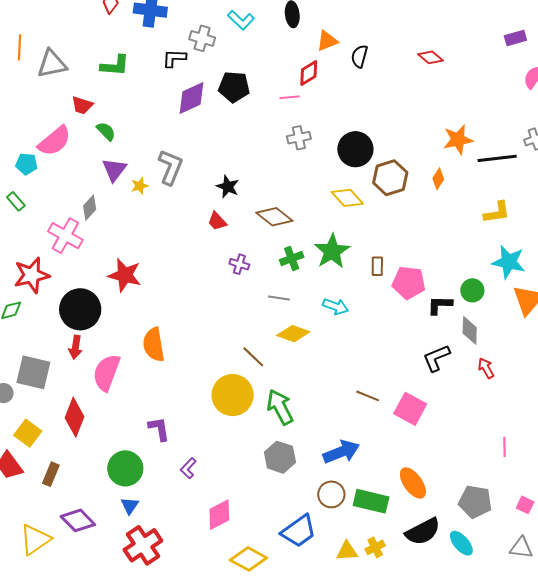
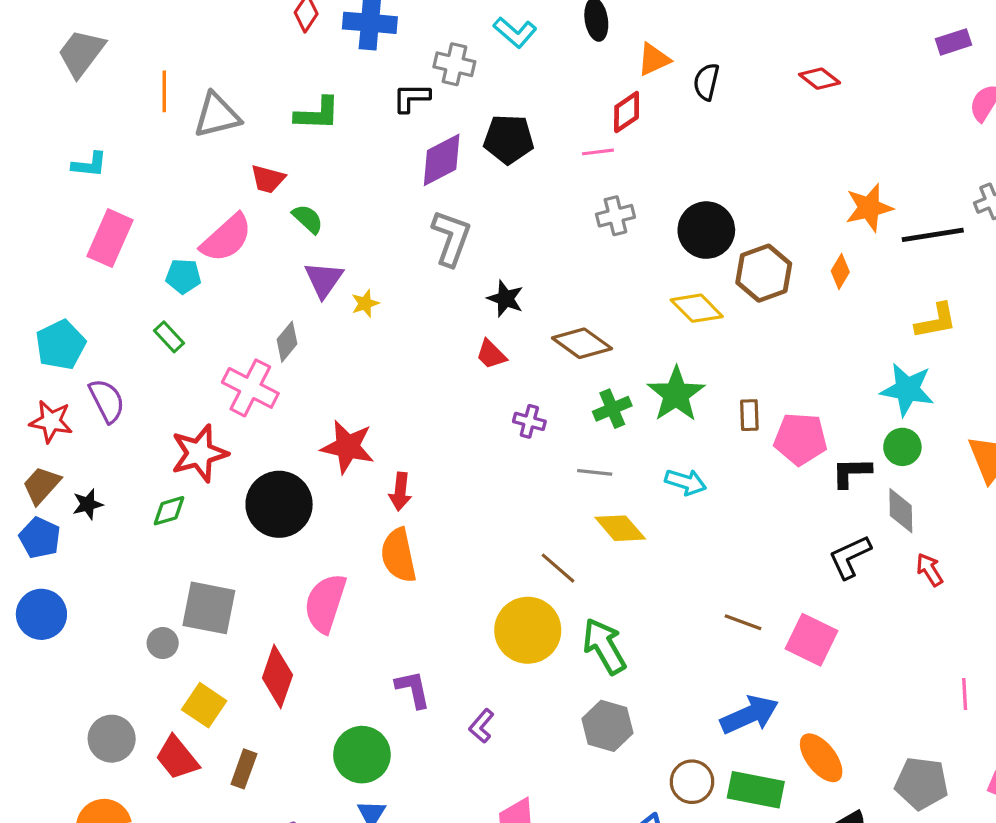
gray L-shape: (170, 167) -> (451, 238), moved
cyan star: (509, 262) -> (907, 389), moved
yellow diamond: (293, 334) -> (620, 528), turned 32
red arrow: (76, 347) -> (400, 492), moved
blue arrow: (341, 452) -> (749, 715), moved
purple L-shape: (188, 468) -> (482, 726), moved

